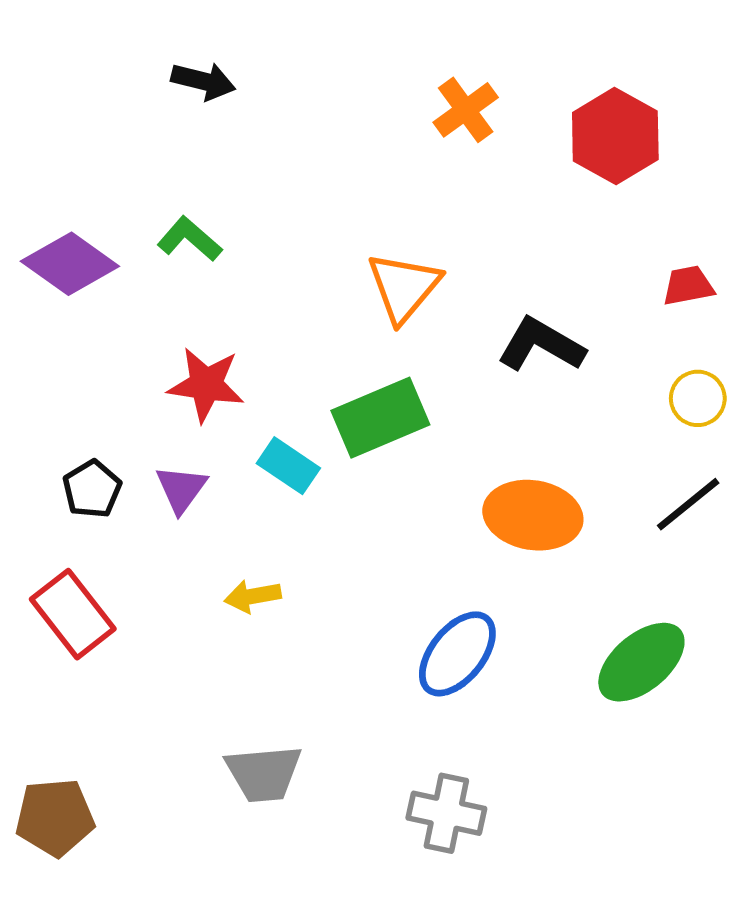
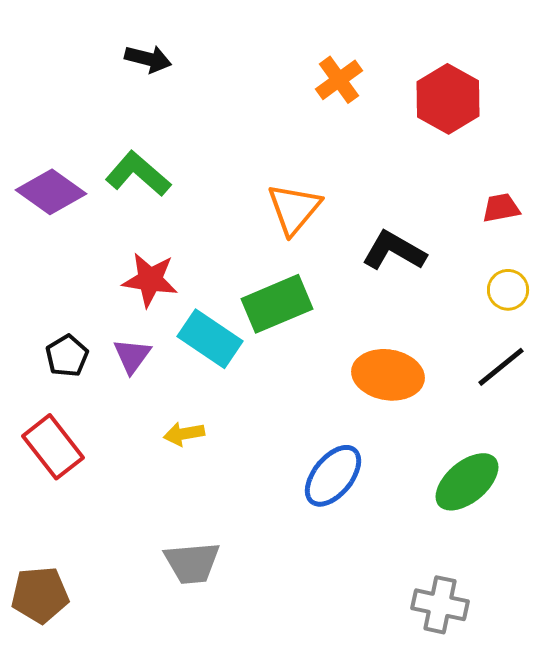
green L-shape: (189, 239) -> (138, 174), size x1.4
cyan rectangle: (288, 466) -> (210, 339), size x1.4
gray cross: (446, 813) -> (440, 605), moved

